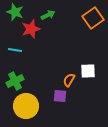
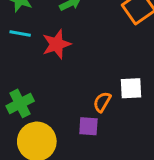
red star: (31, 29) -> (57, 44), moved
cyan line: (15, 50) -> (20, 34), moved

